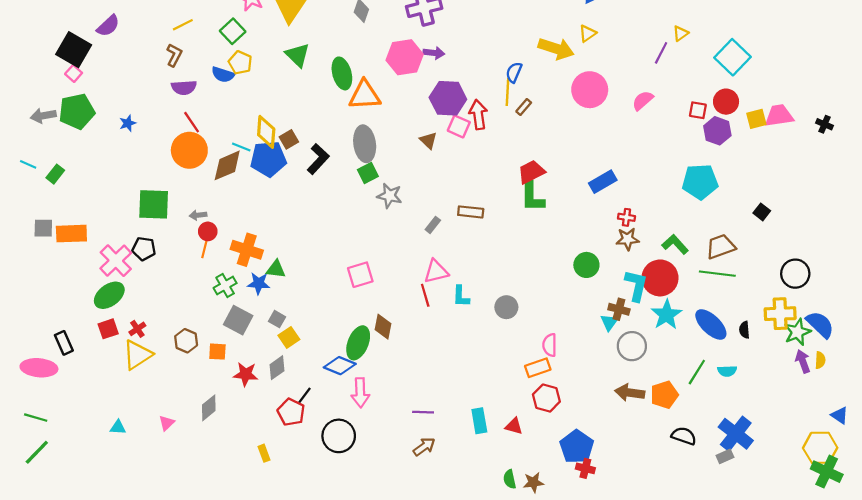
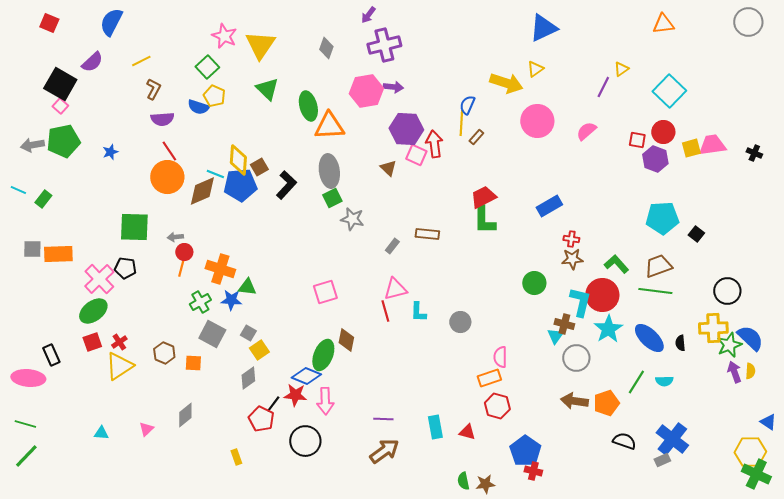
yellow line: (183, 25) -> (141, 61), moved
cyan pentagon: (700, 182) -> (662, 218), moved
red star: (246, 374) -> (295, 395), moved
brown arrow: (424, 447) -> (384, 451), size x1.4

